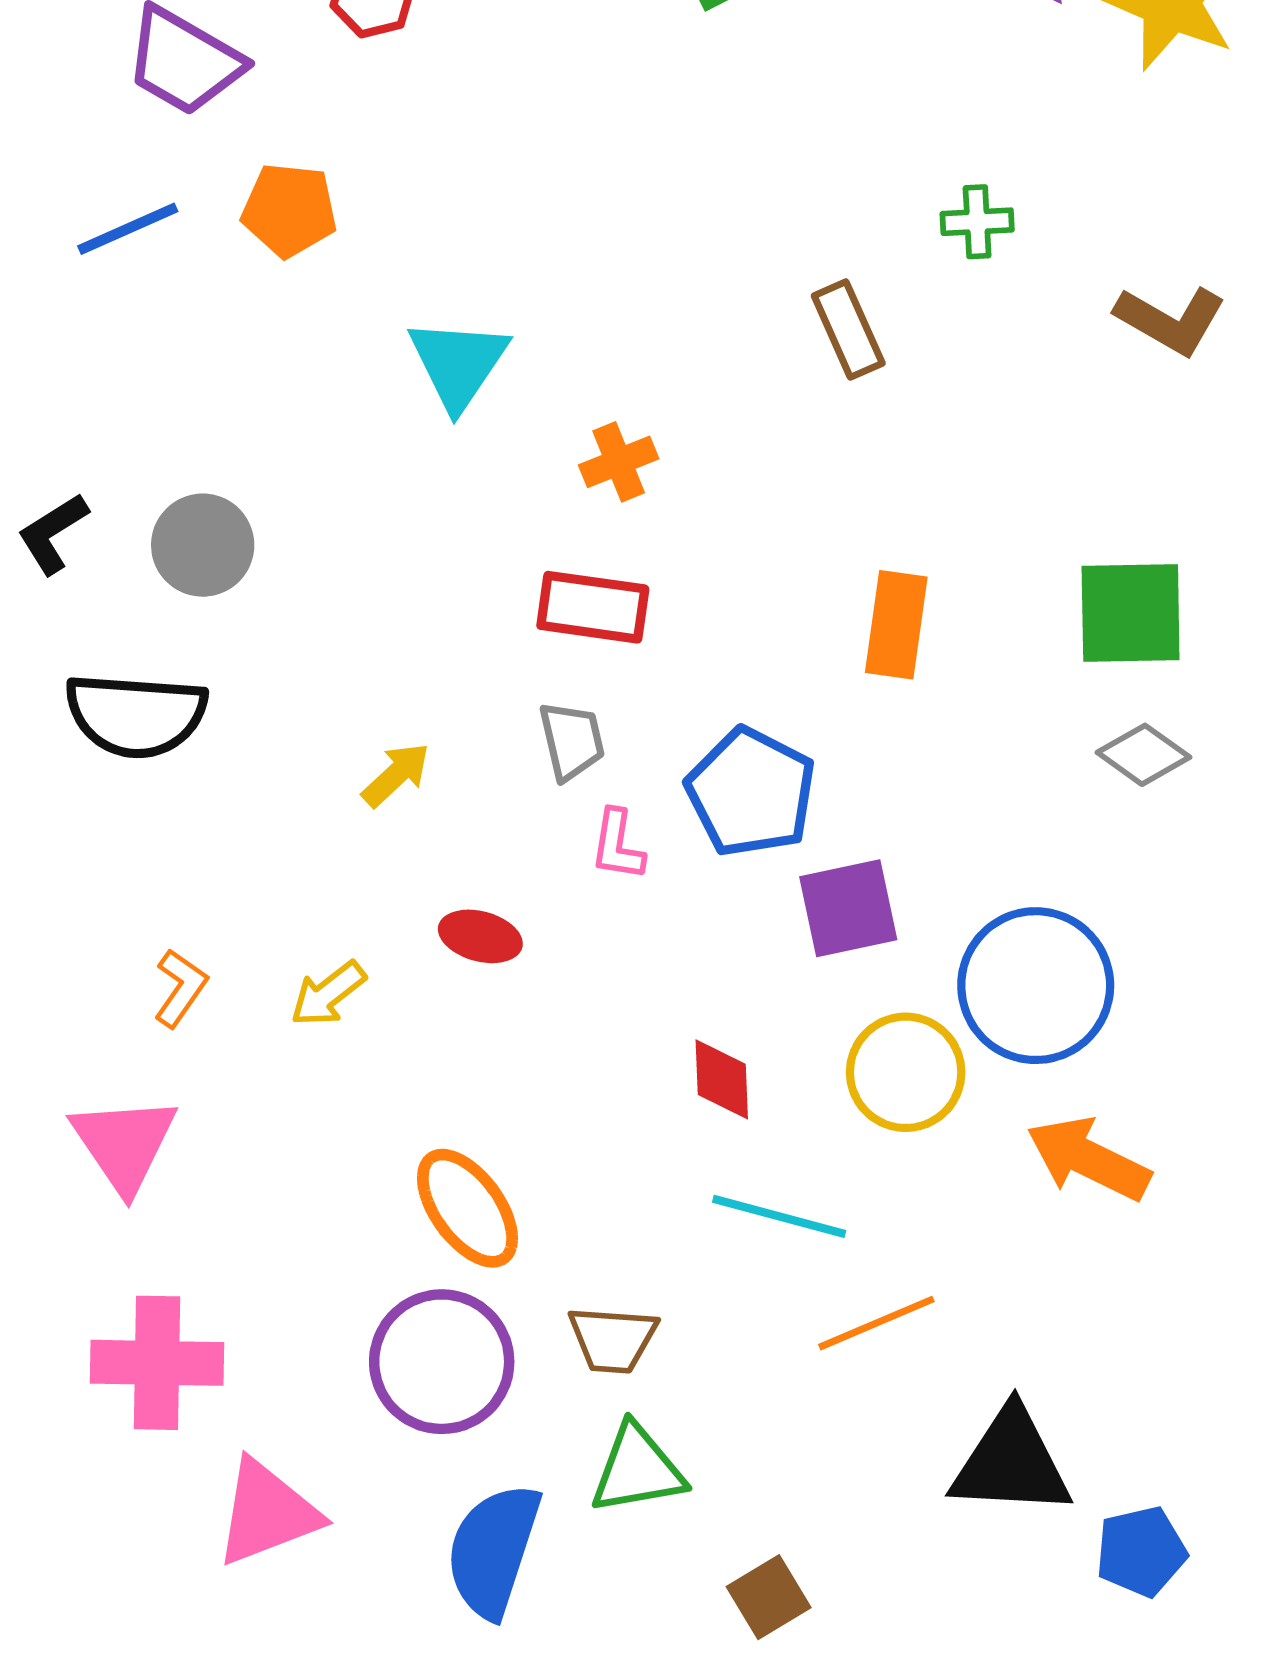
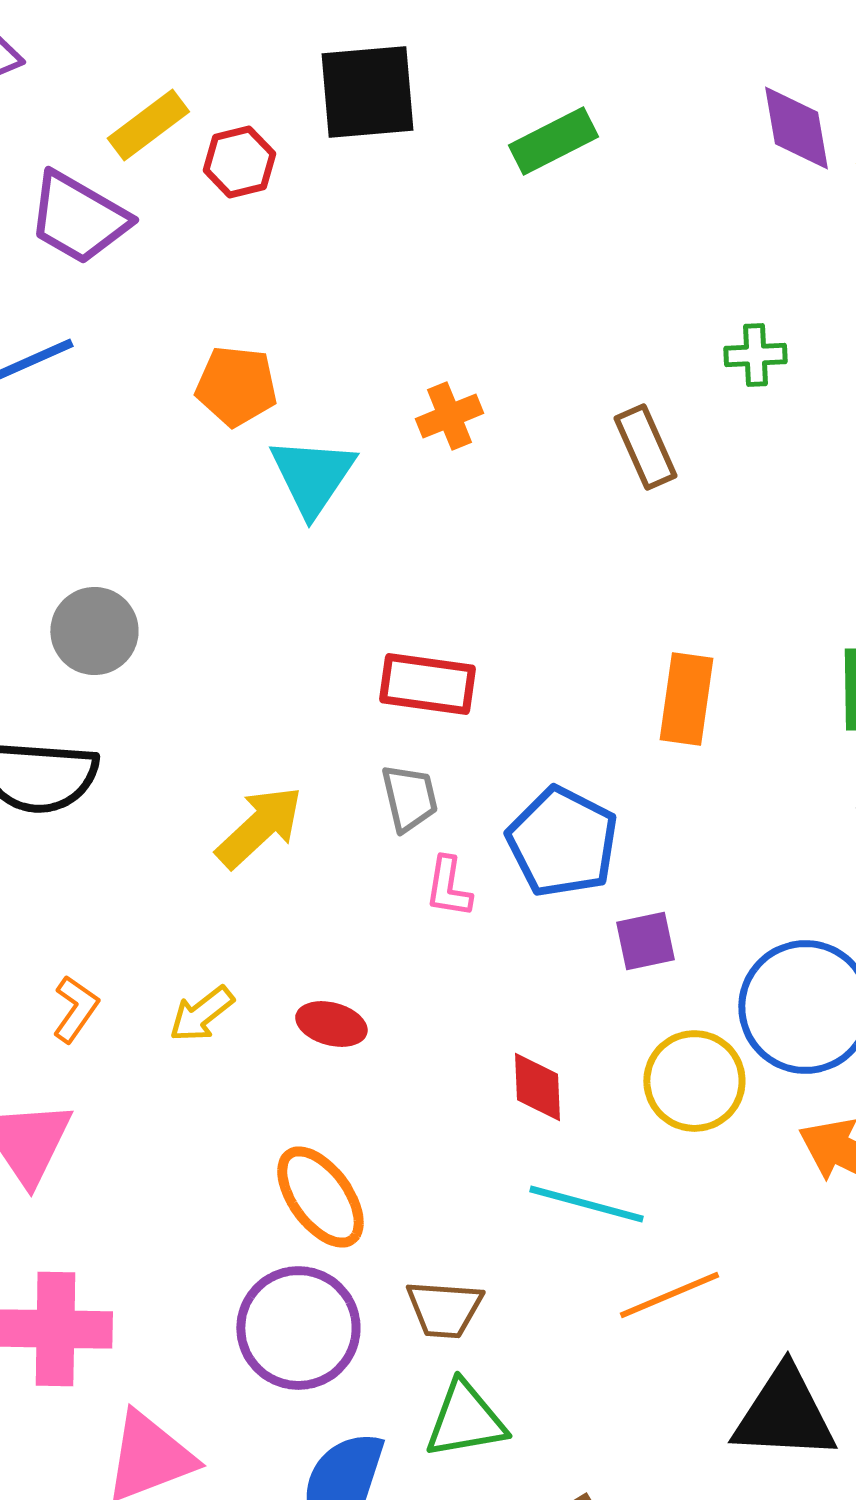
orange pentagon: (289, 210) -> (236, 386), moved
orange cross: (619, 462) -> (449, 416), moved
yellow arrow: (396, 775) -> (259, 827), size x1.5
purple square: (848, 908) -> (645, 941), size x0.7
red ellipse: (480, 936) -> (331, 1024), moved

